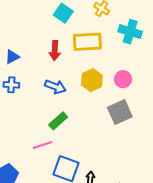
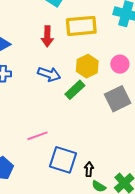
green rectangle: (58, 121) -> (75, 90), moved

